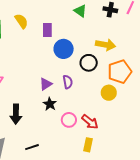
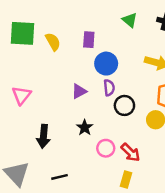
yellow semicircle: (21, 21) -> (53, 42), moved
black circle: (89, 63) -> (124, 105), moved
purple semicircle: (68, 82) -> (109, 88), moved
purple triangle: (46, 84) -> (79, 91), moved

